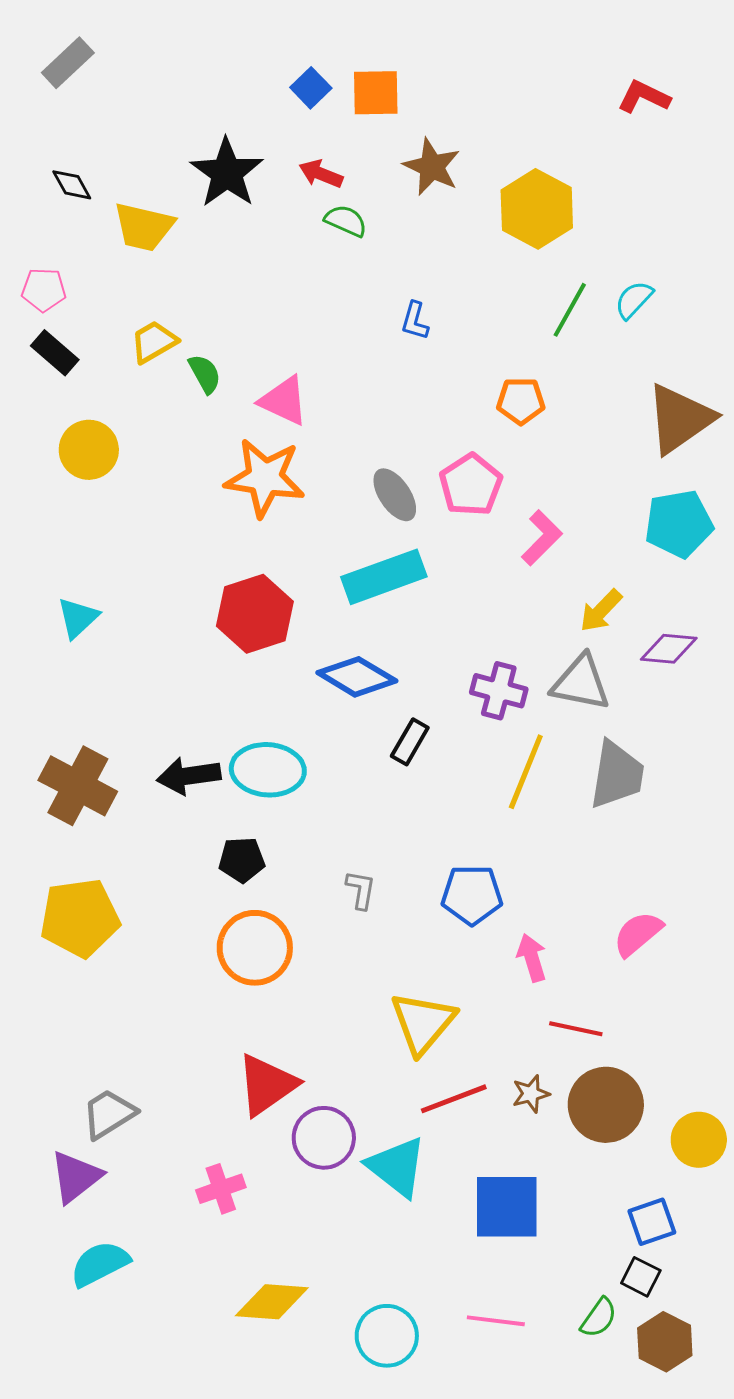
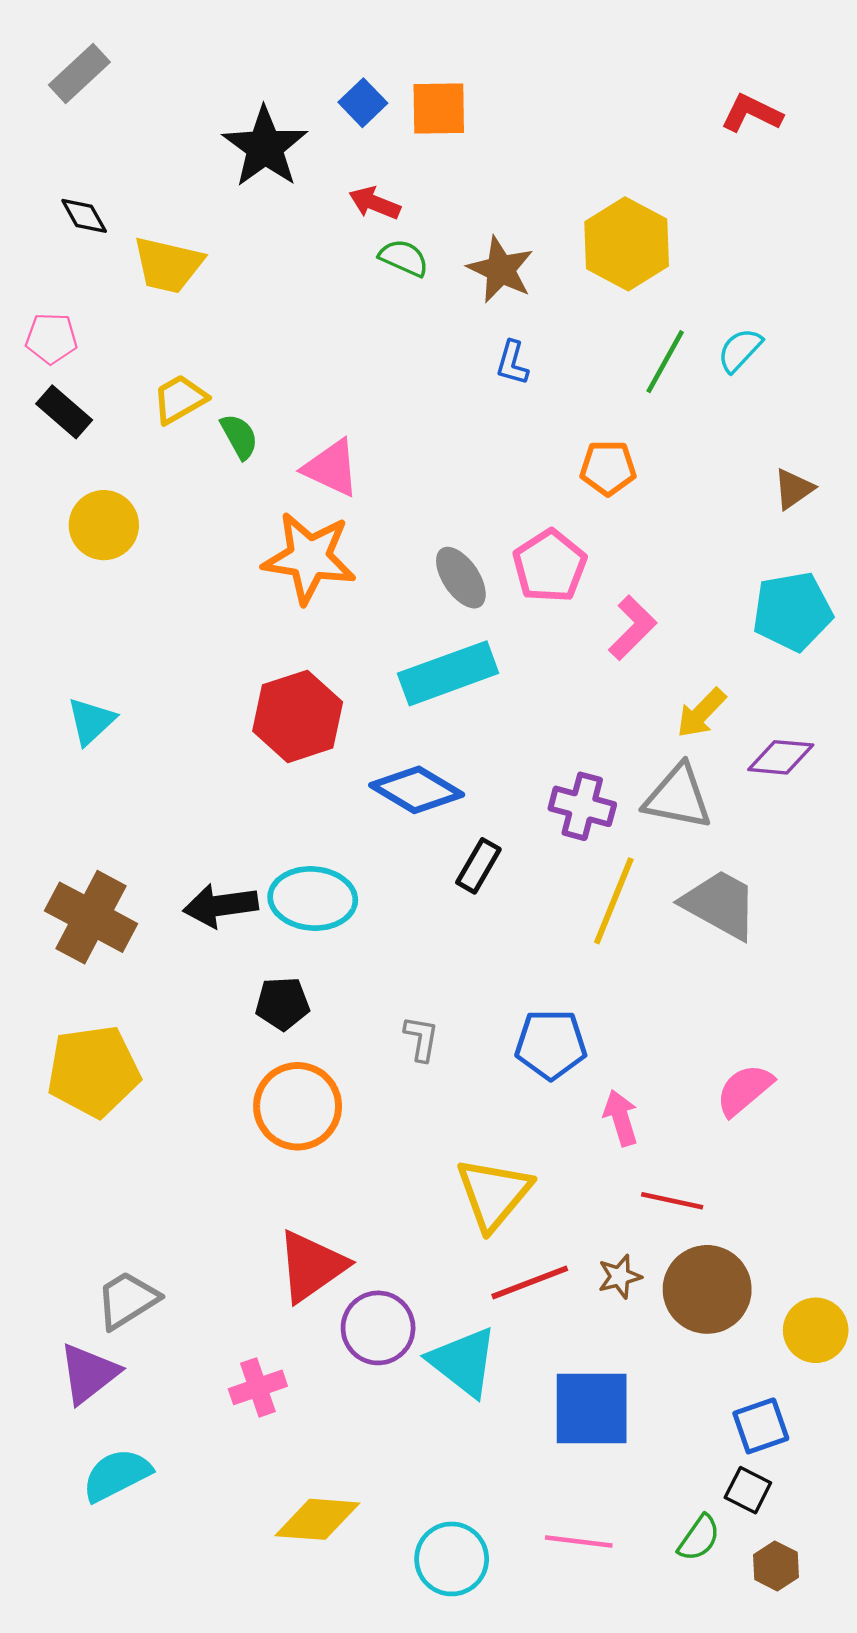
brown star: (432, 167) -> (501, 270), moved
black star: (227, 173) -> (265, 147), moved
blue L-shape: (415, 321) -> (512, 363), moved
brown triangle: (680, 419) -> (793, 489), size x0.5
gray trapezoid: (617, 775) -> (720, 904), turned -70
brown hexagon: (665, 1342) -> (776, 1566), size x0.7

